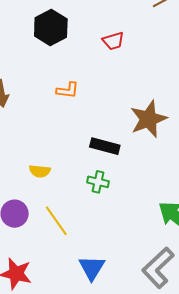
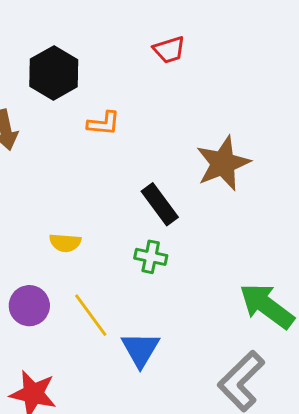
black hexagon: (51, 28) -> (54, 73), moved
black rectangle: (105, 146) -> (160, 204), turned 40
blue triangle: (92, 268) -> (140, 349), moved

